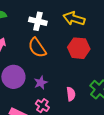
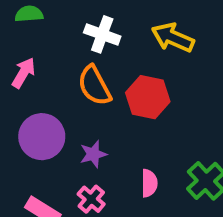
red hexagon: (79, 48) -> (148, 97), moved

